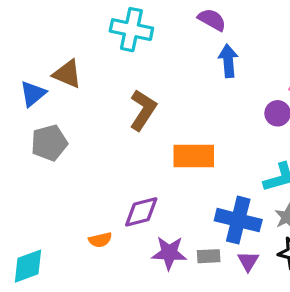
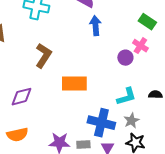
purple diamond: (141, 212) -> (21, 97), moved
orange semicircle: (100, 240) -> (17, 135), size x1.5

